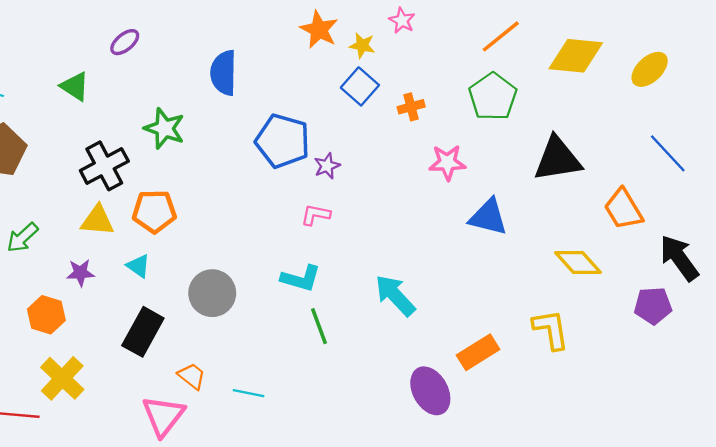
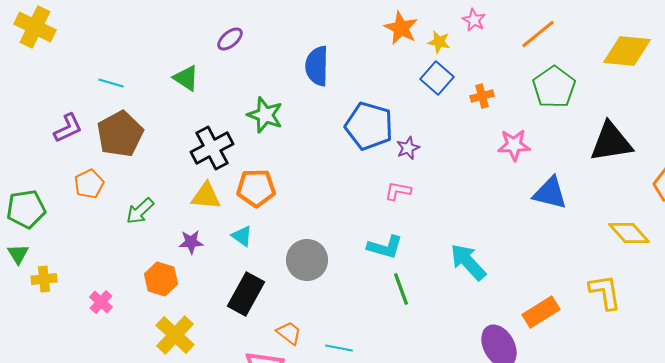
orange line: (501, 36) -> (538, 34), moved

